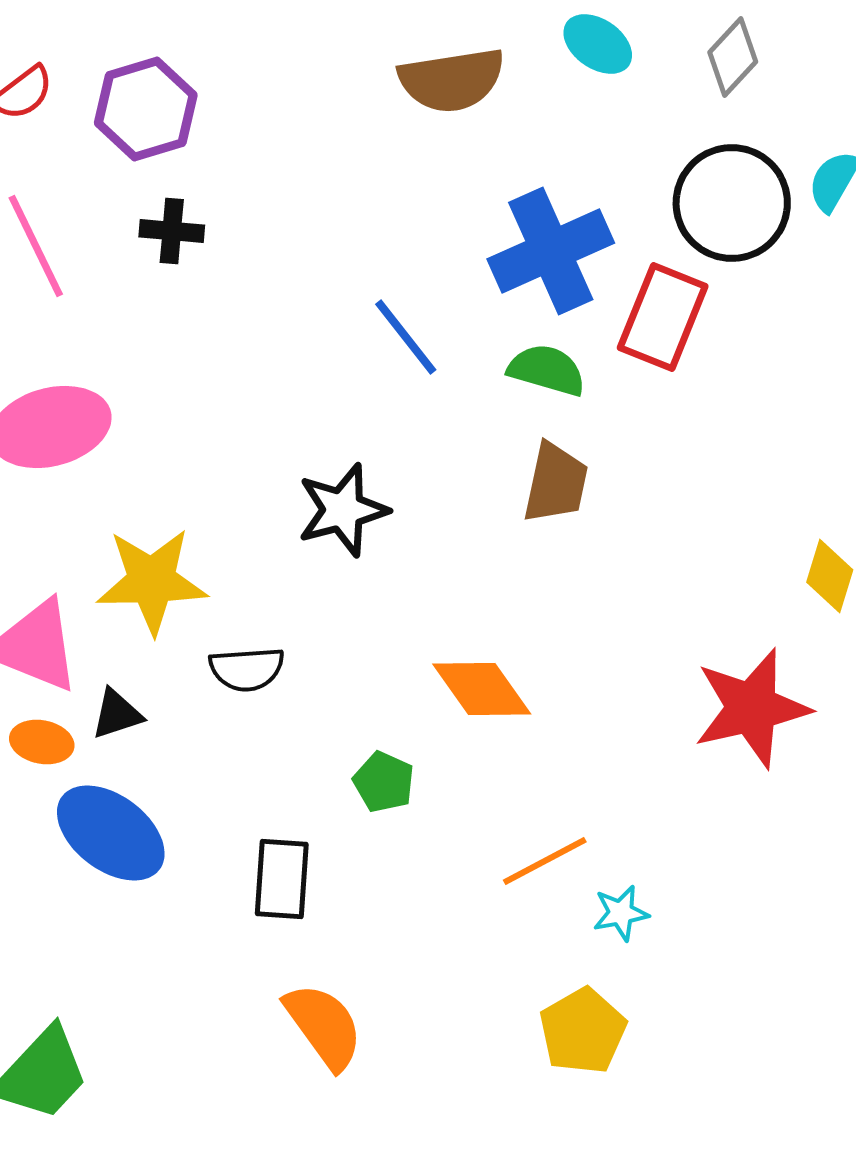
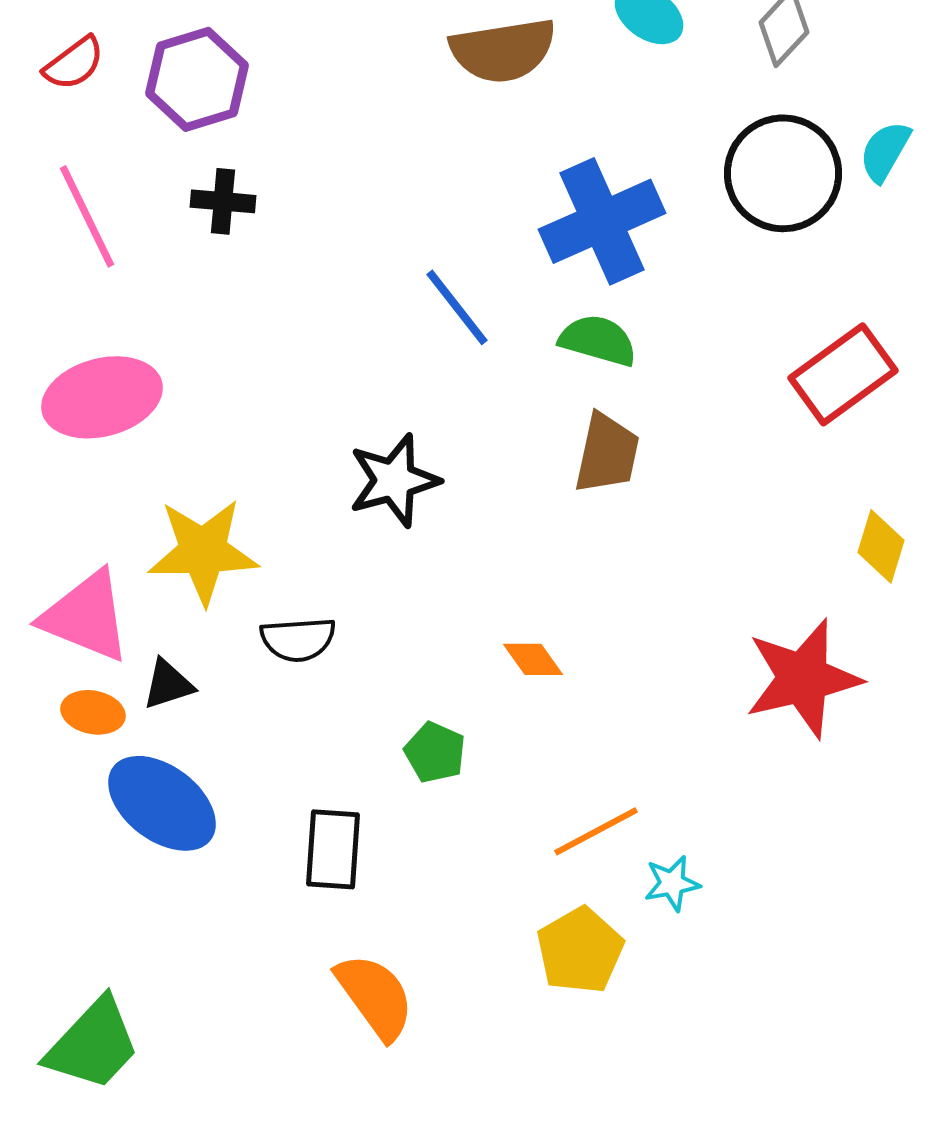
red rectangle: (663, 317) -> (843, 374), moved, turned 32
orange diamond: (482, 689) -> (533, 659), size x0.6
yellow pentagon: (583, 1031) -> (580, 950), moved

